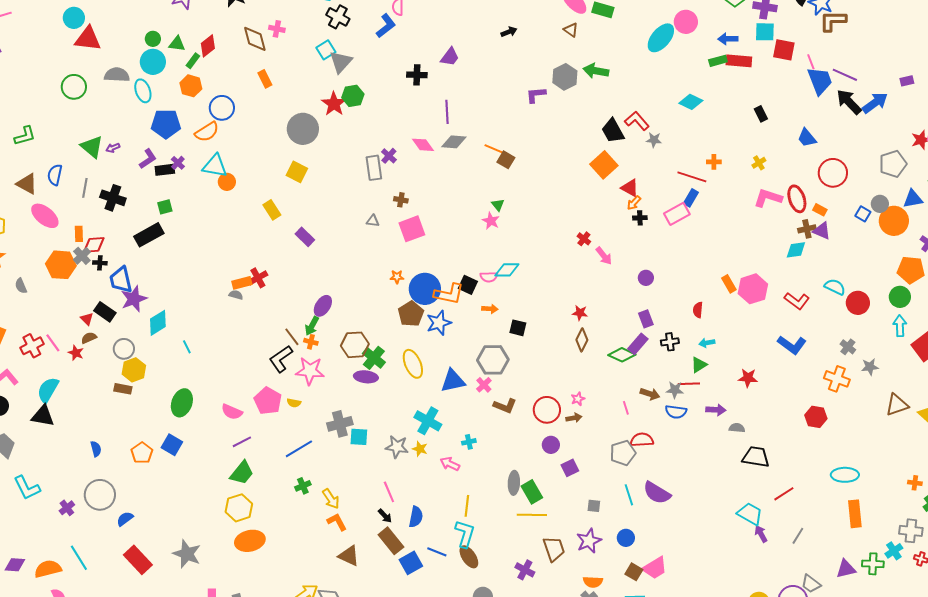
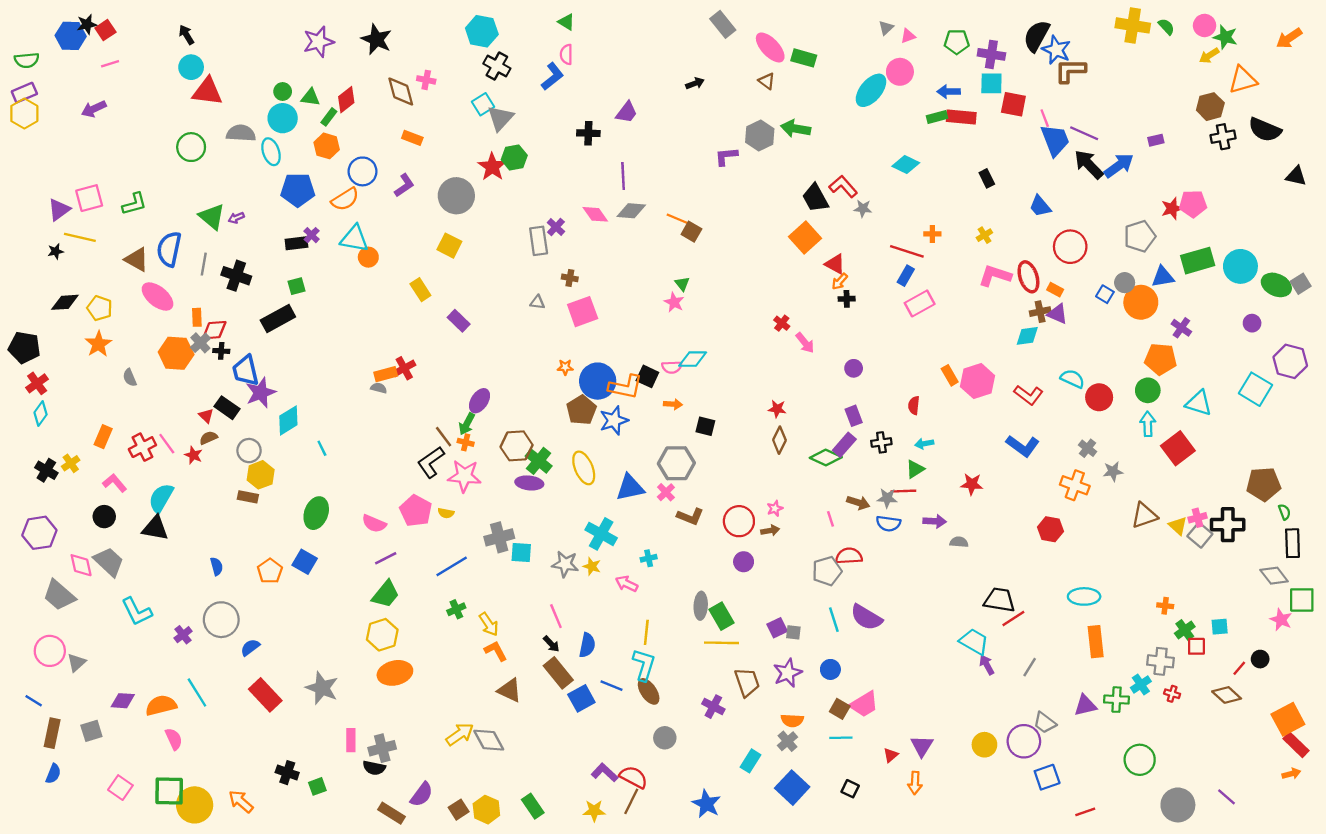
orange rectangle: (265, 79) -> (412, 138), turned -42
purple L-shape: (148, 159) -> (404, 185), moved
blue semicircle: (55, 175) -> (169, 249), size x1.4
pink rectangle: (677, 214) -> (920, 303), moved
black trapezoid: (756, 457) -> (1000, 600), moved
purple square: (570, 468) -> (777, 628), moved

